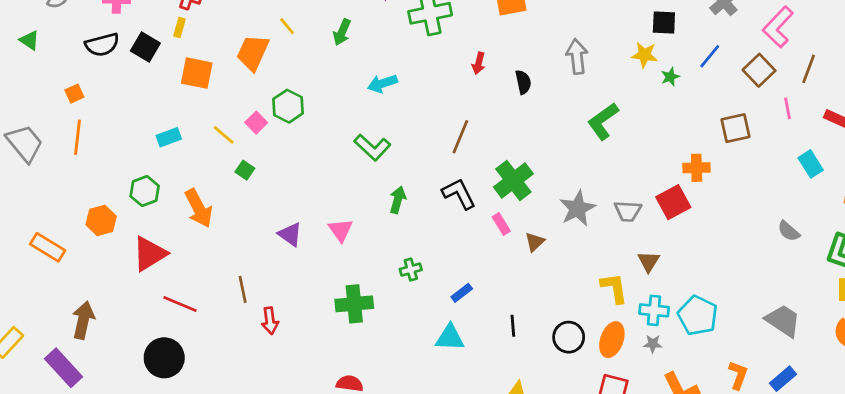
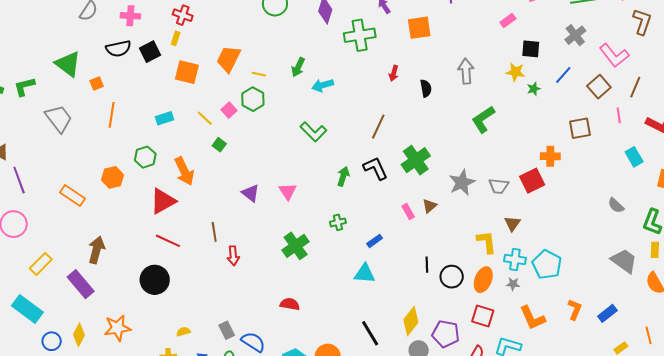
yellow line: (287, 26) -> (259, 74), moved, turned -40
pink L-shape: (778, 27) -> (614, 55), turned -84
green arrow: (342, 32) -> (298, 67), moved
green triangle: (29, 40) -> (68, 64), moved, size x1.8
black square: (145, 47) -> (150, 52), turned 30
orange line: (78, 137) -> (112, 115), moved
green arrow: (398, 200) -> (343, 176), moved
pink rectangle: (501, 224) -> (408, 212), moved
red triangle: (150, 254) -> (163, 201), moved
green cross: (354, 304) -> (296, 246), turned -32
gray trapezoid: (783, 321) -> (624, 261), moved
black line: (513, 326) -> (427, 265), moved

